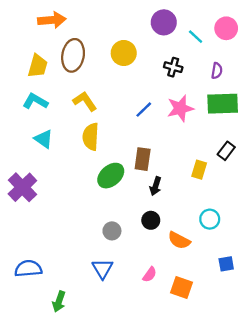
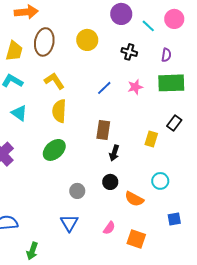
pink star: (180, 108) -> (135, 87), size x0.7
green ellipse: (111, 176) -> (54, 150), moved

